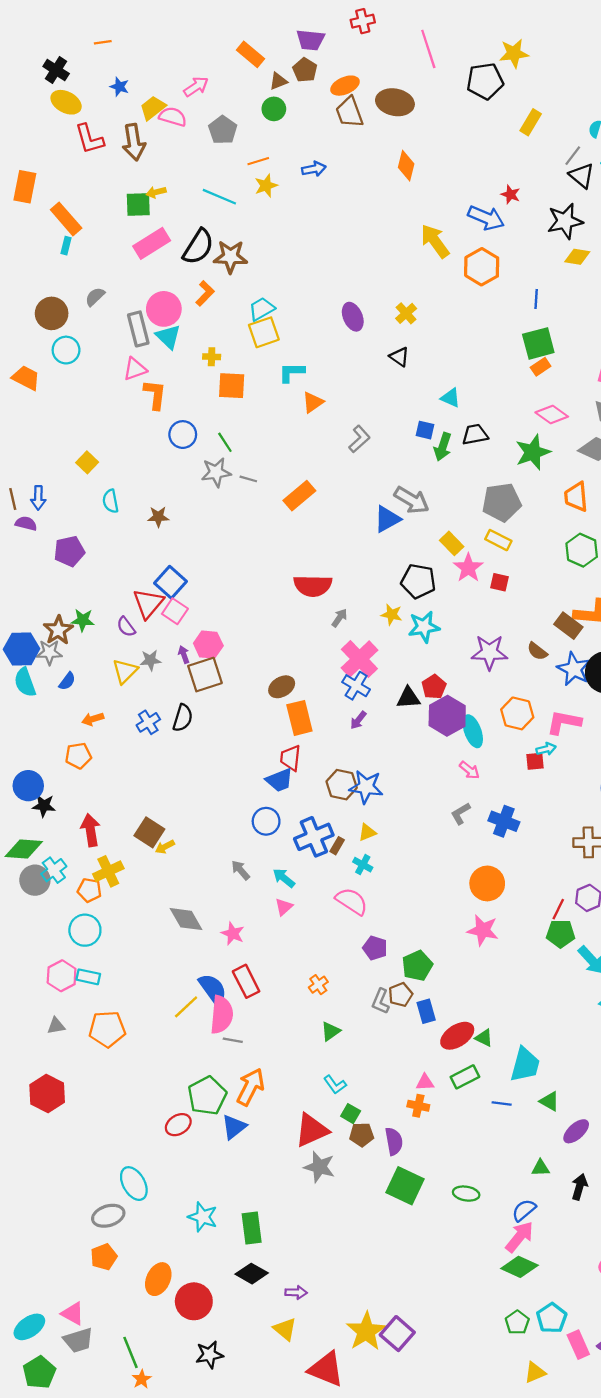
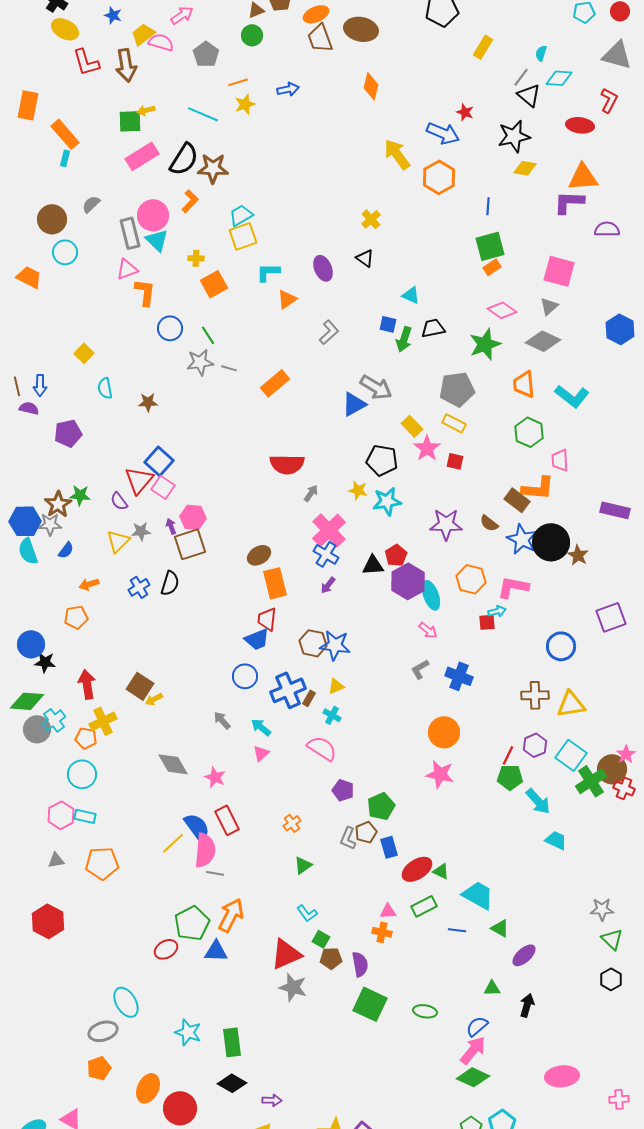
purple ellipse: (353, 317) -> (323, 268), moved
orange square: (232, 386) -> (214, 284), turned -32
cyan trapezoid: (525, 1065) -> (478, 895), turned -76
blue triangle: (234, 1127) -> (216, 951), turned 40

